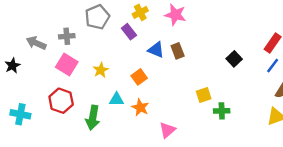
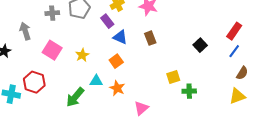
gray cross: (67, 36) -> (52, 13), moved
gray arrow: (36, 43) -> (25, 31), turned 48
blue triangle: (156, 50) -> (120, 37), moved
red hexagon: (61, 101) -> (34, 82), moved
green arrow: (93, 118) -> (75, 97), turned 30

